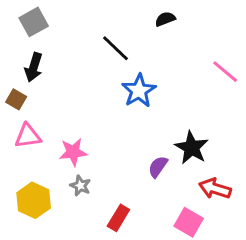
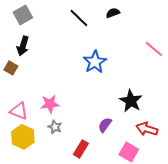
black line: (115, 48) -> (79, 18), moved
pink triangle: (28, 136) -> (19, 111), moved, turned 30
purple semicircle: (158, 167) -> (105, 125), moved

